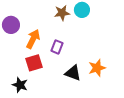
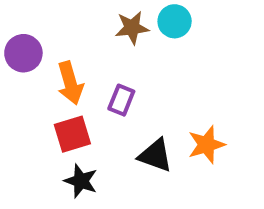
orange arrow: (33, 39) -> (70, 83), turned 138
black star: (20, 85) -> (81, 181), moved

